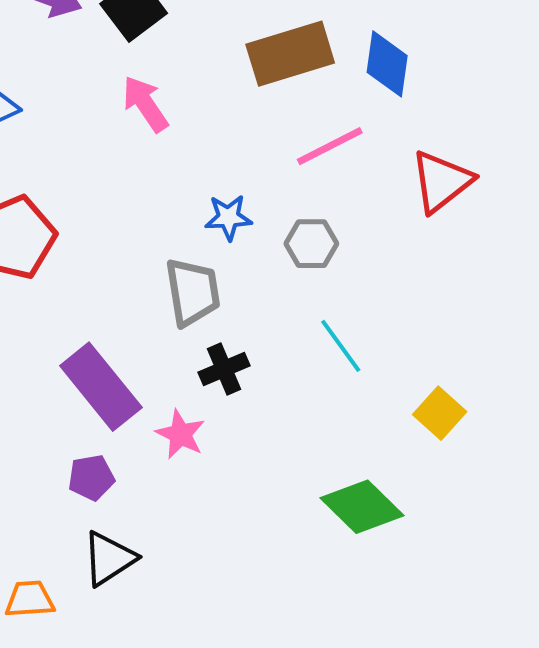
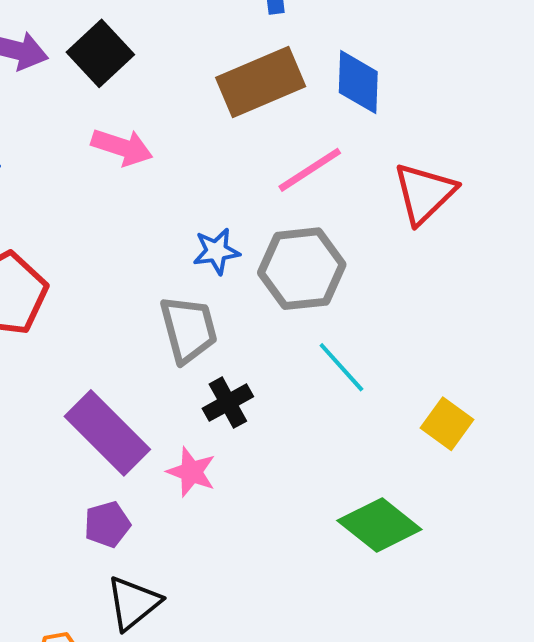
pink arrow: (145, 104) -> (122, 147), turned 148
gray hexagon: (311, 244) -> (302, 269), size x1.6

